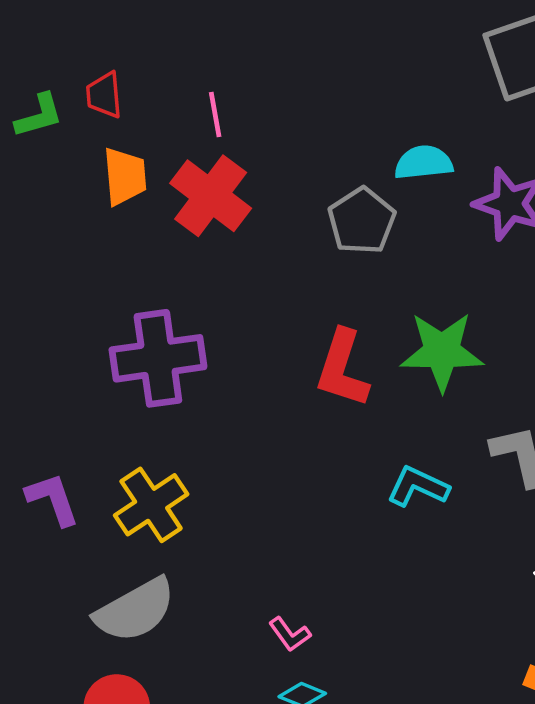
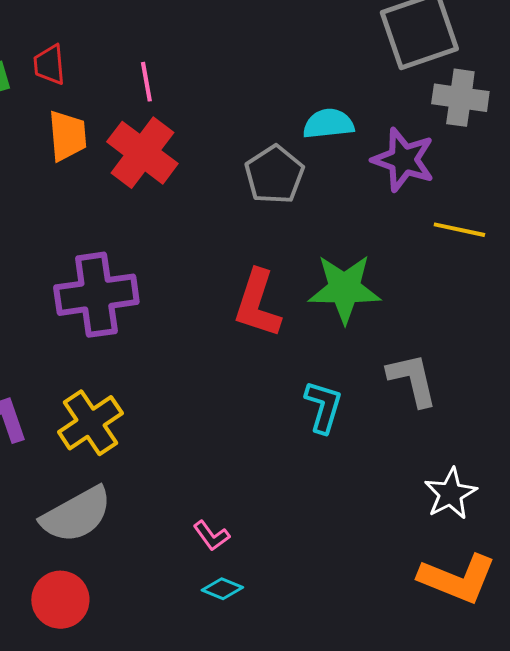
cyan L-shape: (418, 487) -> (323, 407), turned 82

